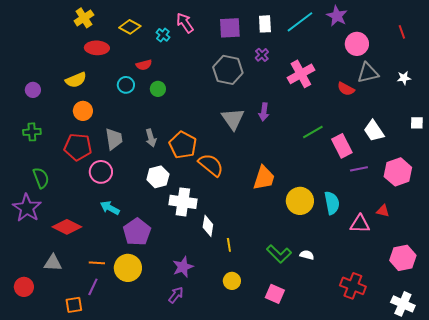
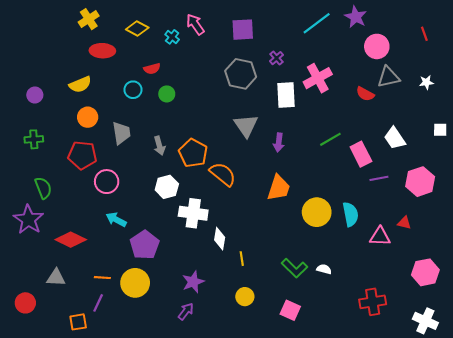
white rectangle: (265, 24) -> (286, 95), moved, size x1.4
purple arrow: (264, 112) -> (279, 142), moved
gray trapezoid: (114, 139) -> (121, 133), moved
red cross: (353, 286) -> (373, 302), turned -30

